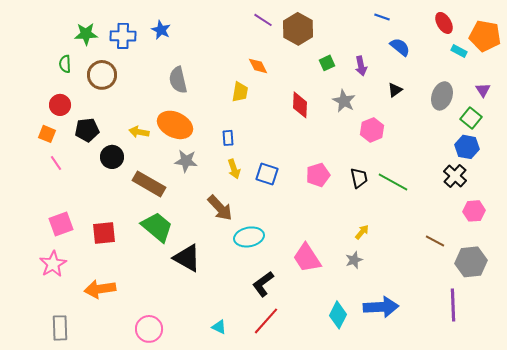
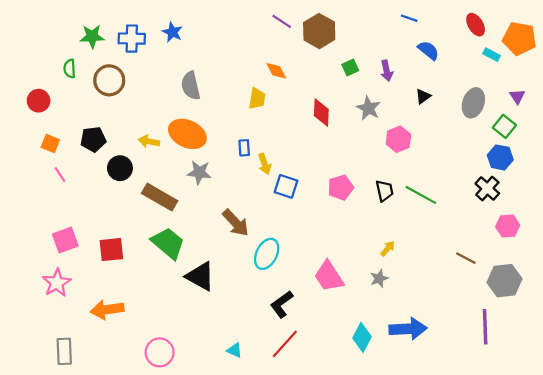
red circle: (60, 105) -> (39, 101), moved
yellow arrow: (234, 169) -> (265, 164), moved
cyan ellipse: (249, 237) -> (267, 254), turned -52

